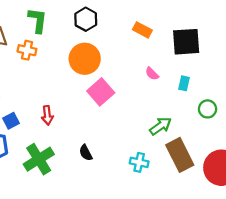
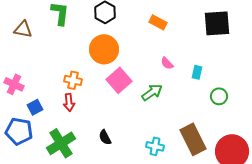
black square: (186, 42) -> (217, 23), moved
orange cross: (27, 50) -> (73, 80), moved
green arrow: (161, 126) -> (152, 92), moved

